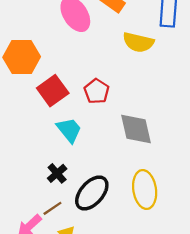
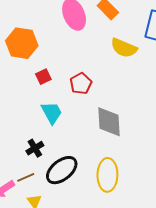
red square: (53, 91) -> (43, 77), size x0.6

